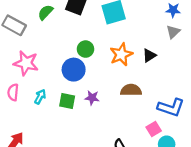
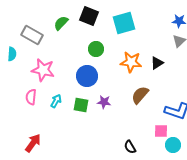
green circle: (86, 49) -> (96, 49), moved
orange star: (121, 54) -> (131, 62), turned 30
brown semicircle: (131, 90) -> (140, 95), turned -48
pink square: (154, 129) -> (161, 131), turned 32

